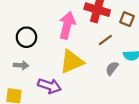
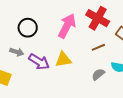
yellow triangle: (72, 62) -> (63, 60), size x0.7
purple arrow: (49, 86) -> (39, 62), moved

